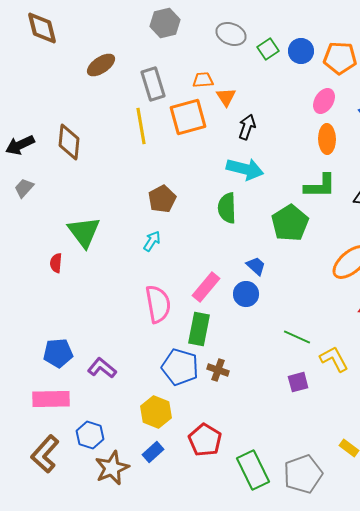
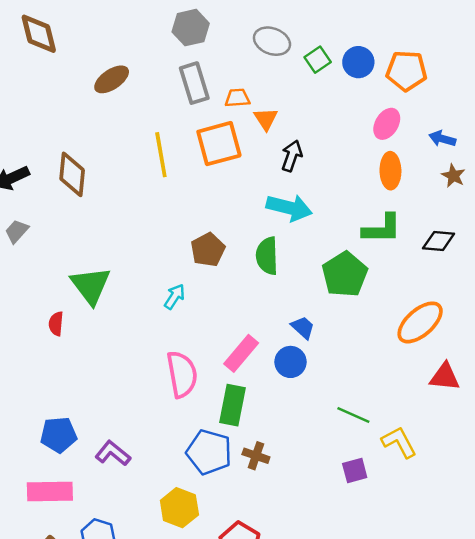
gray rectangle: (153, 84) -> (194, 83), moved
brown pentagon: (162, 199) -> (208, 250), moved

